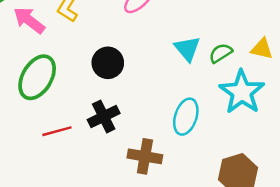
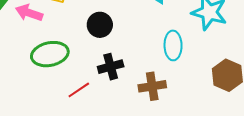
green ellipse: (37, 77) -> (50, 54), turned 66
black cross: (104, 116) -> (111, 67), turned 30

